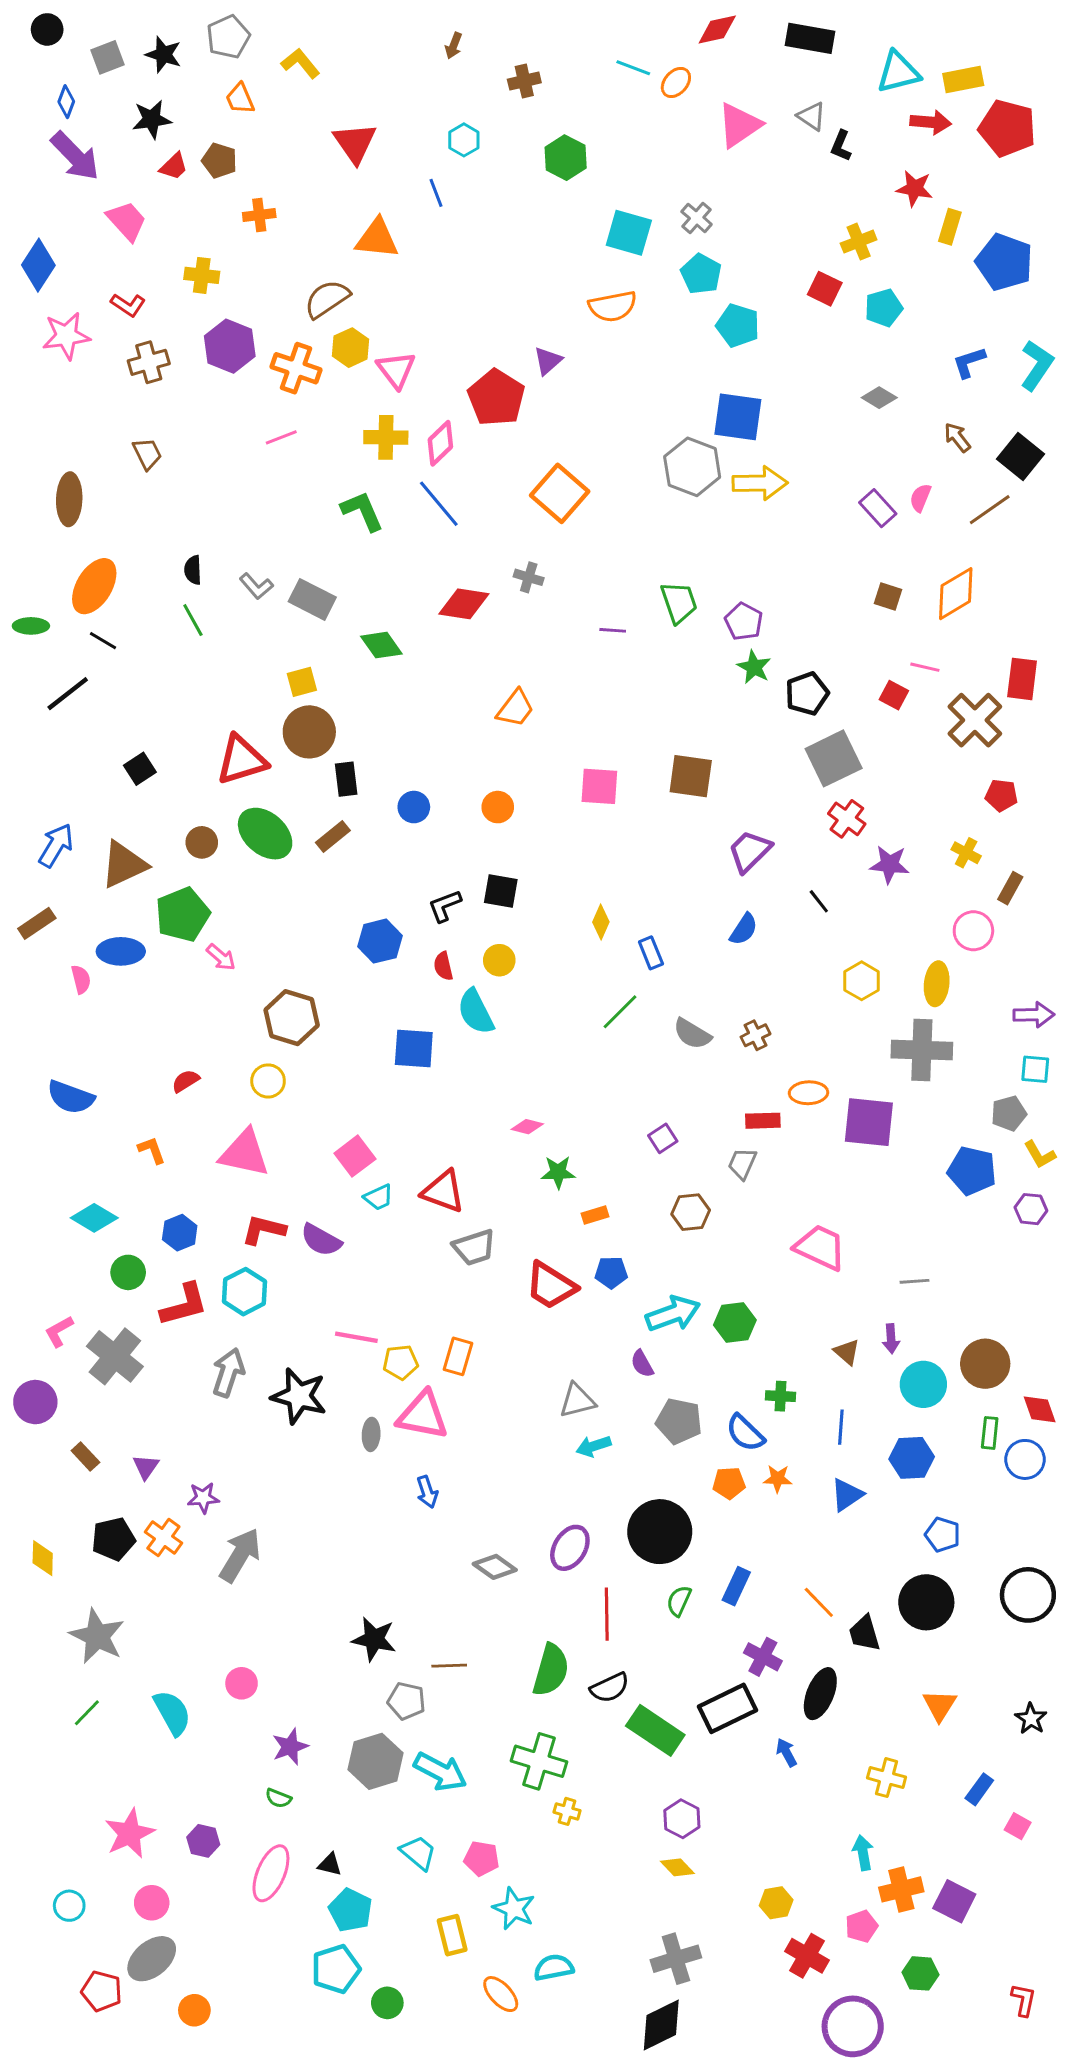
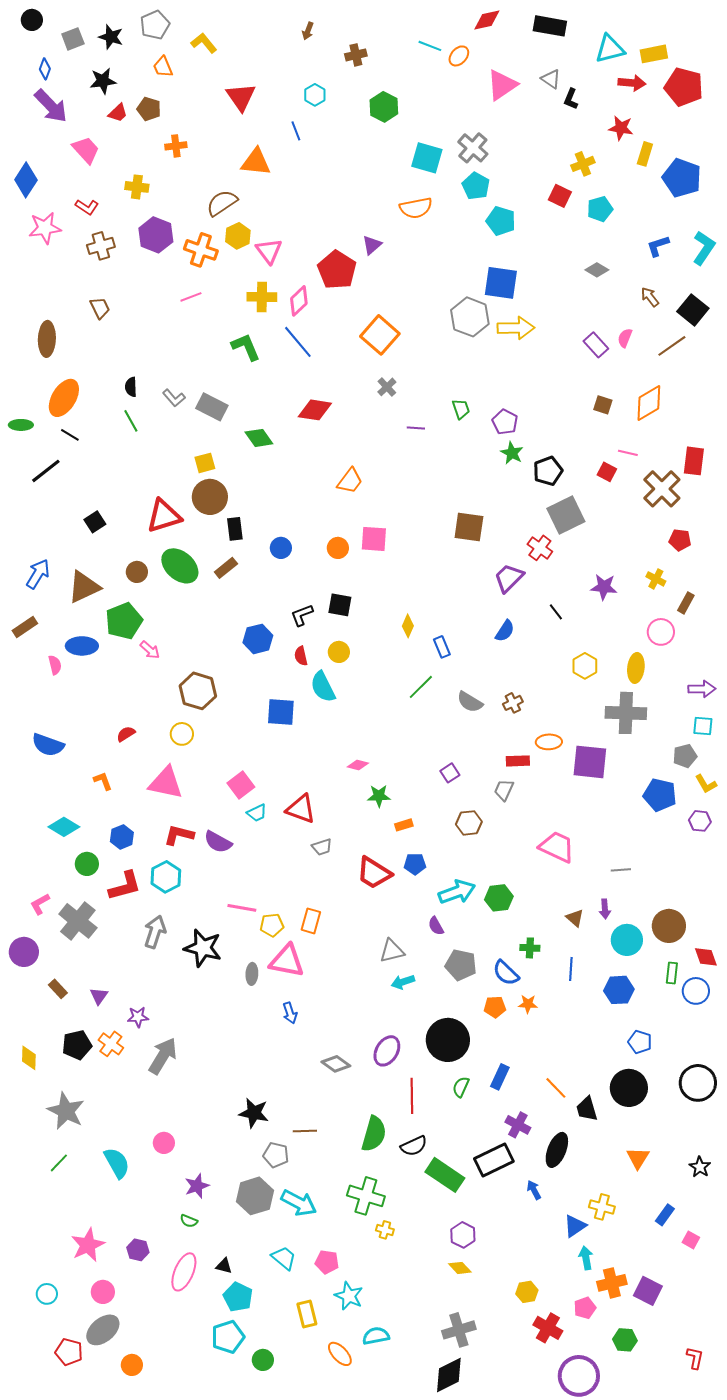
gray cross: (697, 218) -> (473, 148), size x1.4
gray cross: (529, 577) -> (387, 387), moved, turned 30
green trapezoid: (679, 602) -> (461, 409), size x0.7
pink square: (599, 786) -> (374, 539), moved
red cross: (847, 819) -> (540, 548), moved
gray trapezoid: (474, 1247) -> (322, 847), size x0.7
blue triangle: (847, 1495) -> (575, 1226), moved

